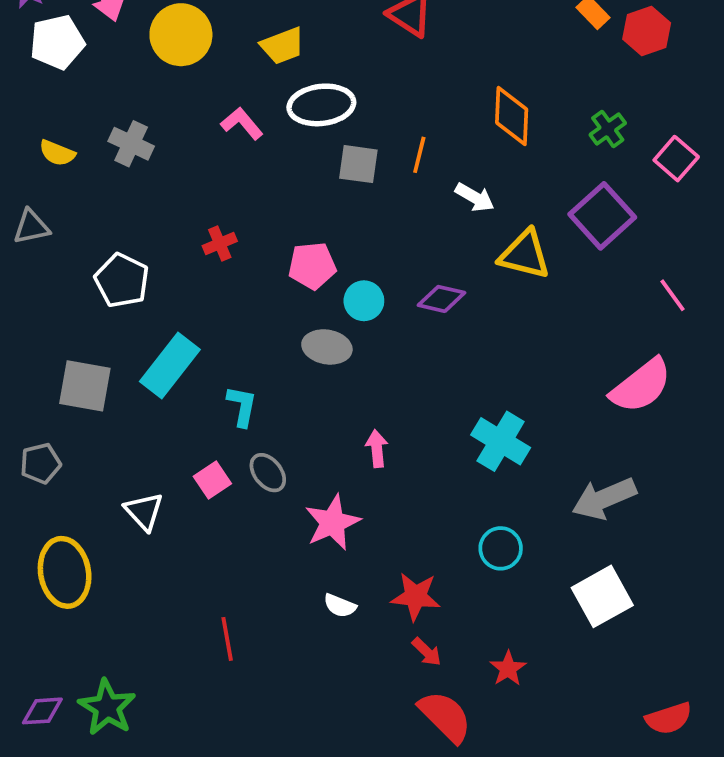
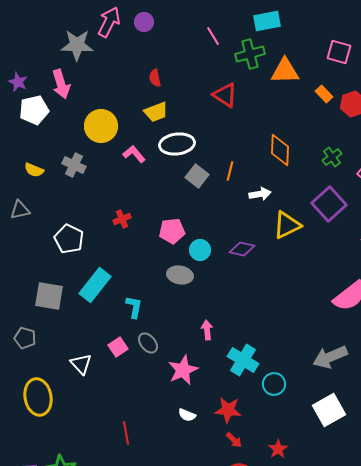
yellow circle: (181, 35) -> (101, 126), moved
gray square: (358, 164) -> (197, 176), turned 30
white arrow: (475, 197) -> (260, 194), turned -40
yellow triangle: (525, 255) -> (287, 225), turned -40
cyan cross: (501, 441) -> (243, 360), moved
gray pentagon: (41, 463) -> (25, 338), turned 30

